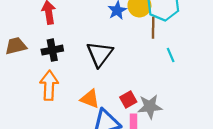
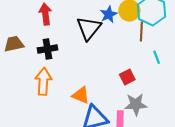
black triangle: (100, 54) -> (89, 28), moved
red square: (128, 99) -> (127, 77), moved

